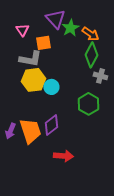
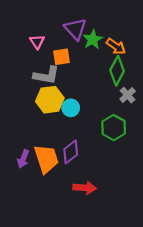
gray cross: (100, 76) -> (128, 95), turned 32

